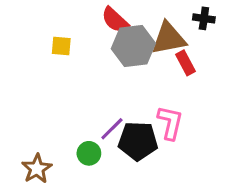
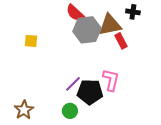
yellow square: (61, 46) -> (31, 41), moved
green circle: (89, 153) -> (70, 111), moved

